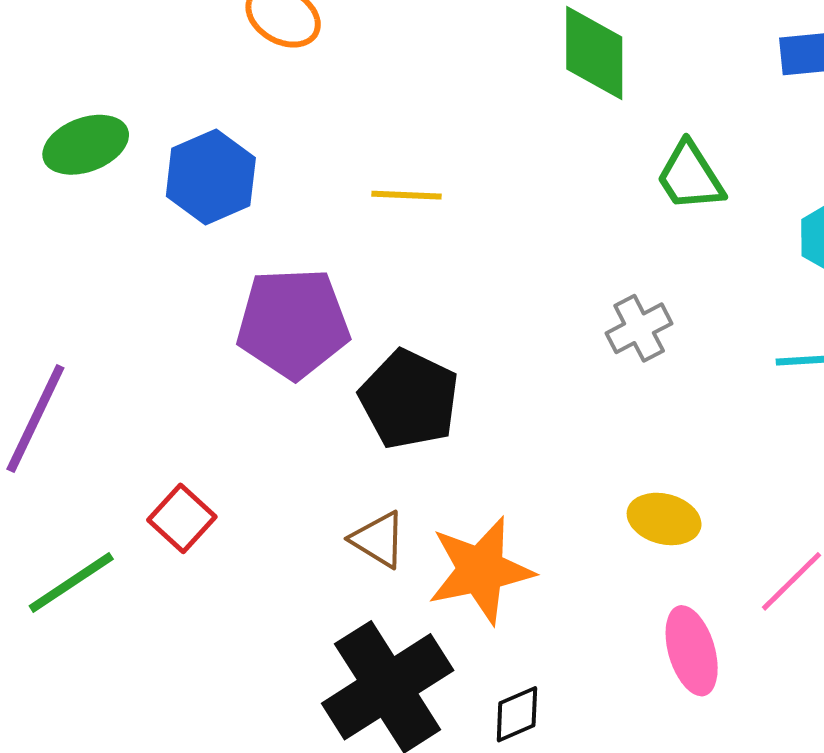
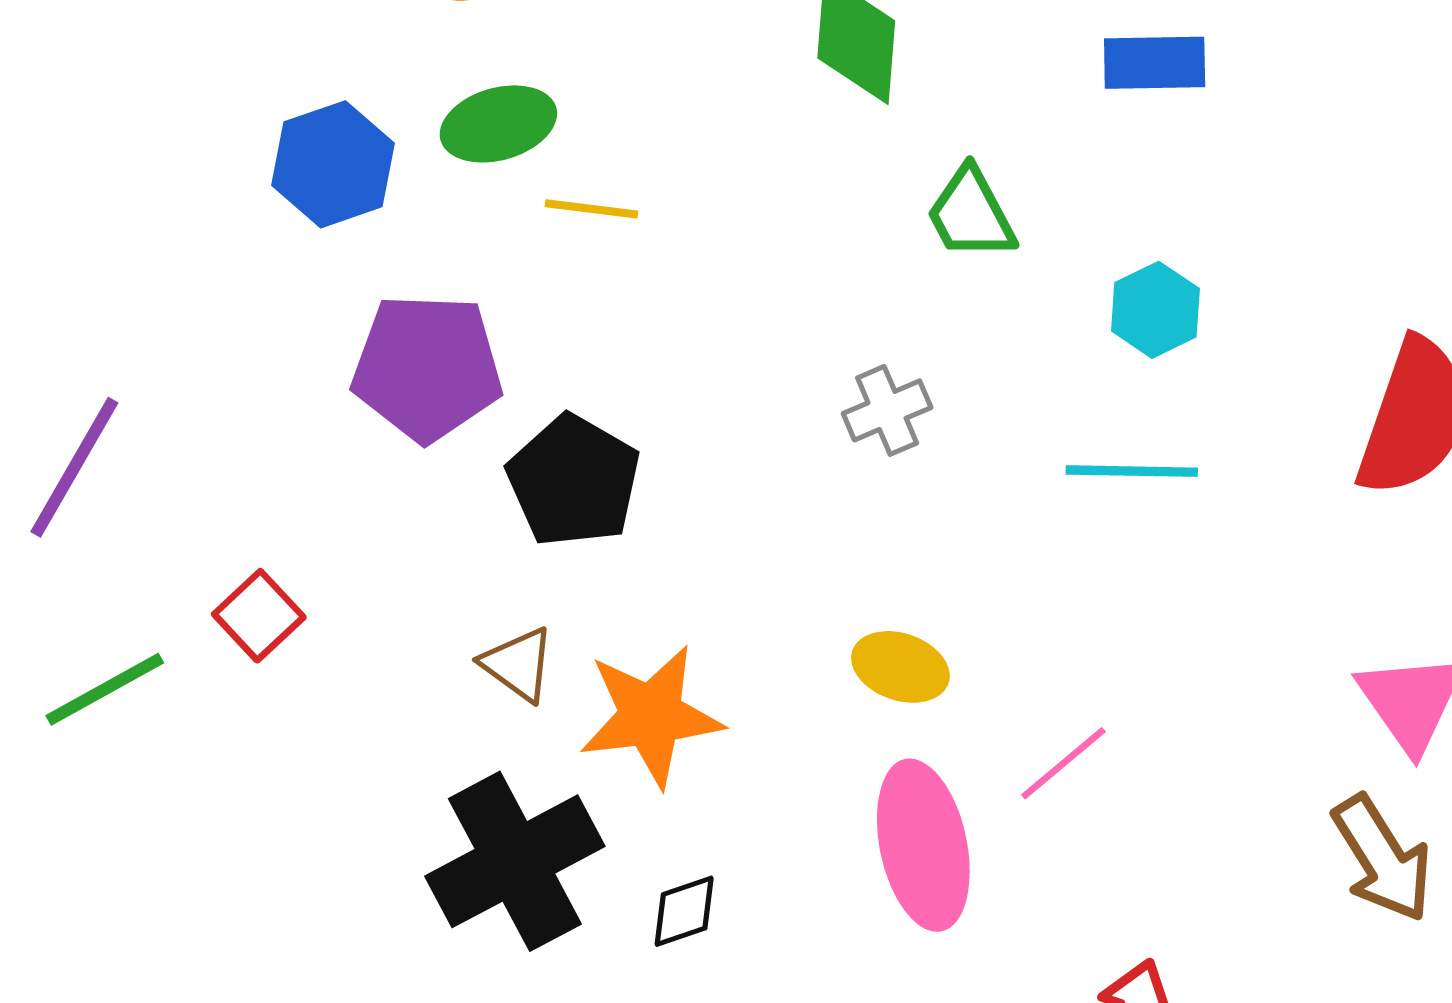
green ellipse: (86, 145) -> (498, 124), moved
pink ellipse: (692, 651) -> (923, 845), size x1.4

